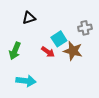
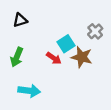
black triangle: (29, 18) -> (20, 20), moved
gray cross: (85, 28) -> (95, 31), turned -32

